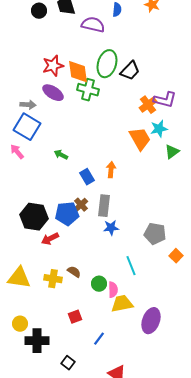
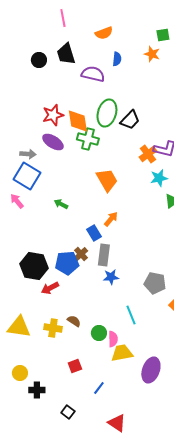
orange trapezoid: (140, 139) -> (107, 180), moved
orange arrow: (111, 170) -> (111, 219), turned 35
blue rectangle: (87, 177) -> (94, 233), moved
black cross: (37, 341) -> (37, 390), size x0.7

